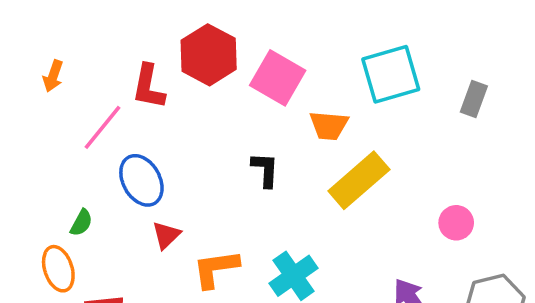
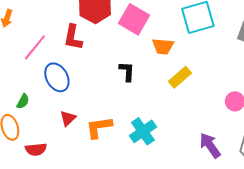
red L-shape: (149, 87) -> (73, 37), moved
yellow rectangle: (359, 180) -> (180, 77), size x0.7
red triangle: (166, 235) -> (68, 118), moved

